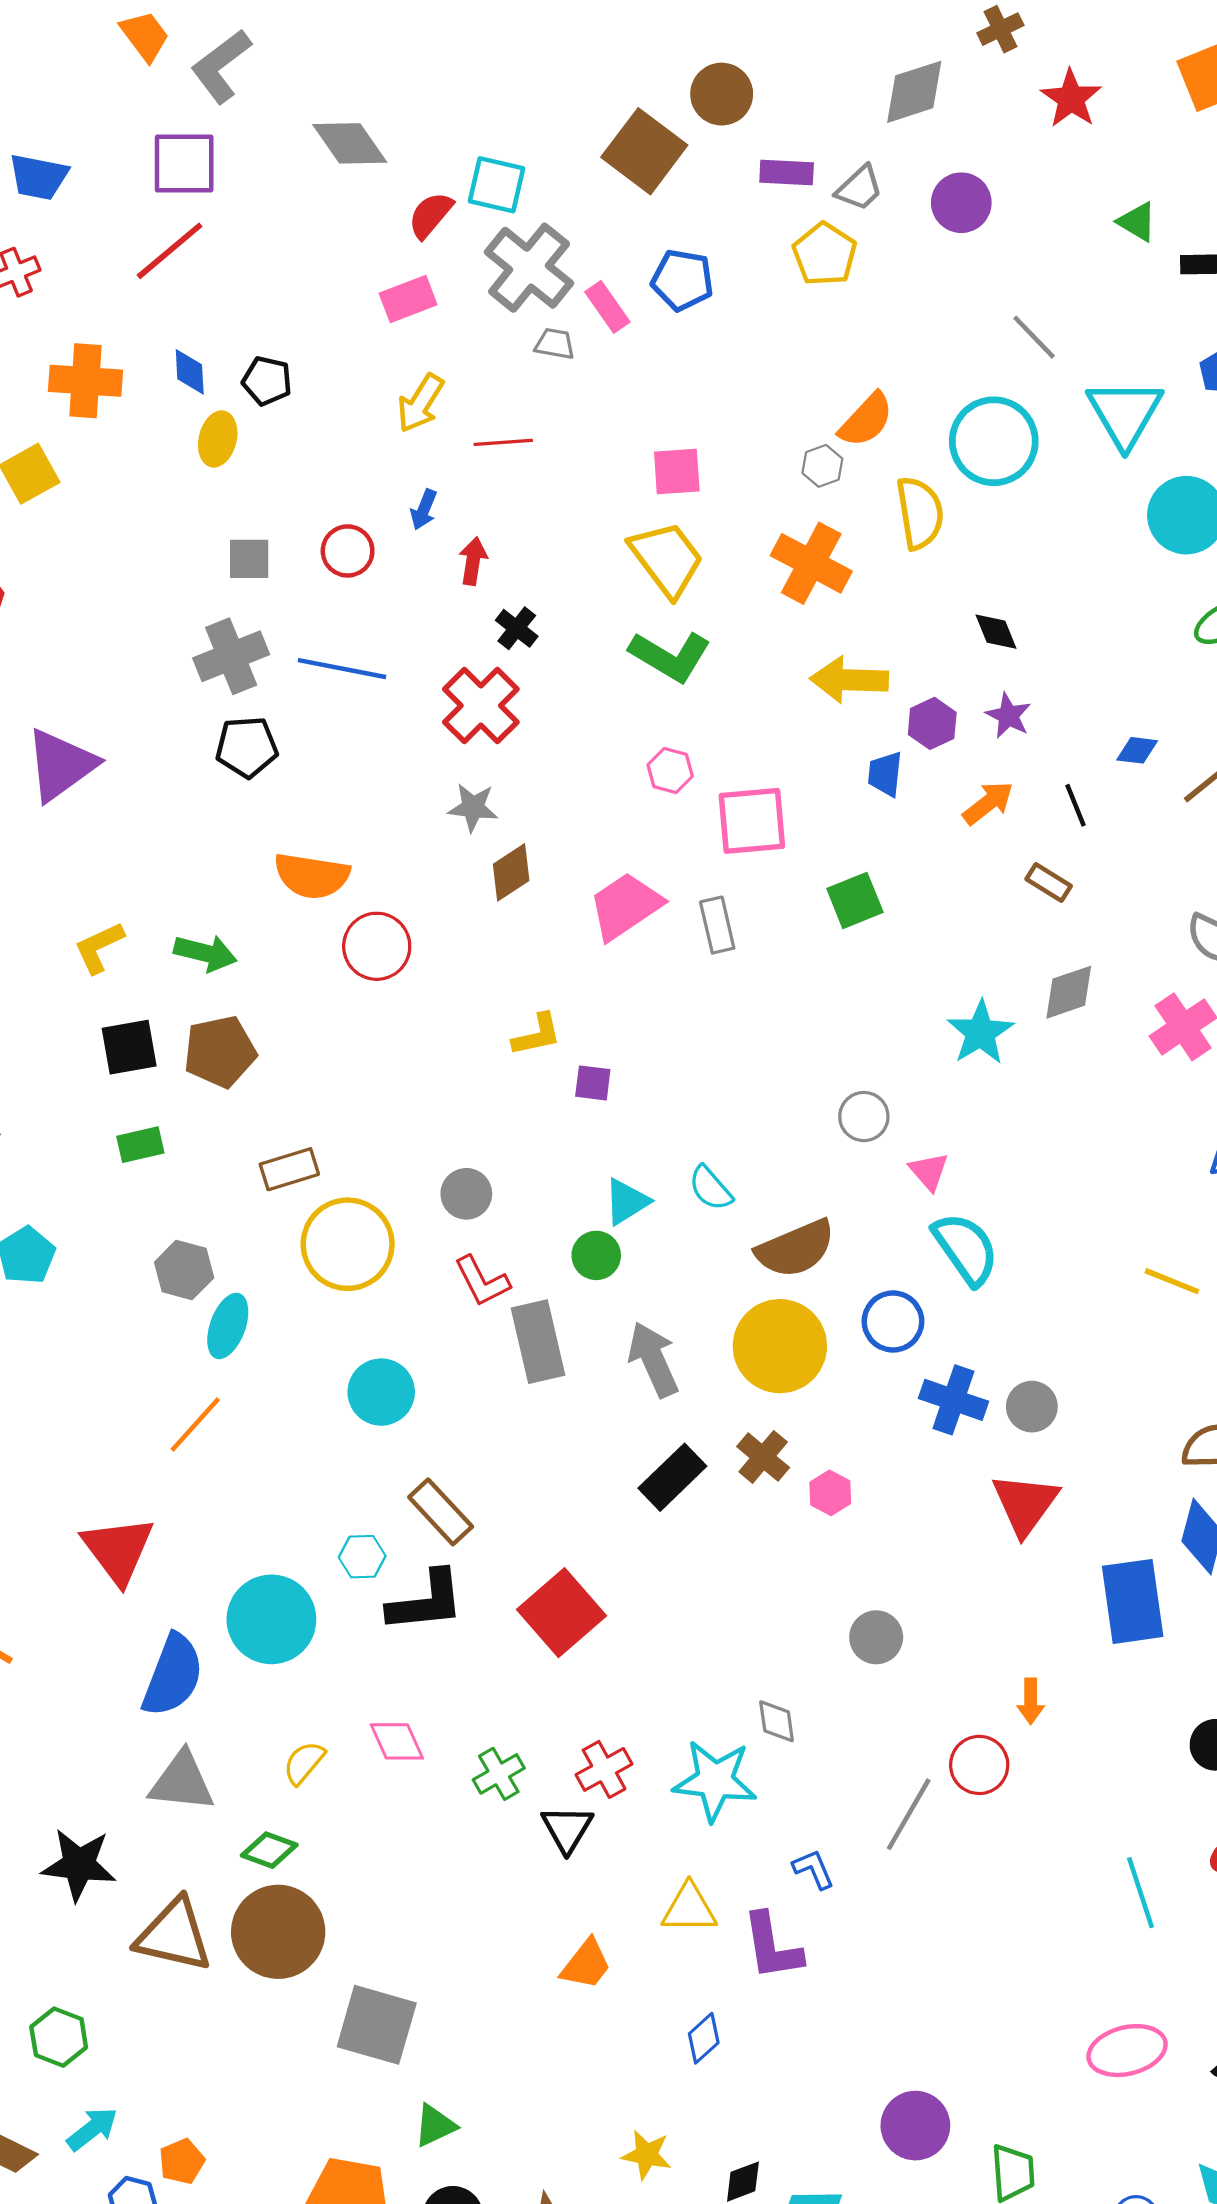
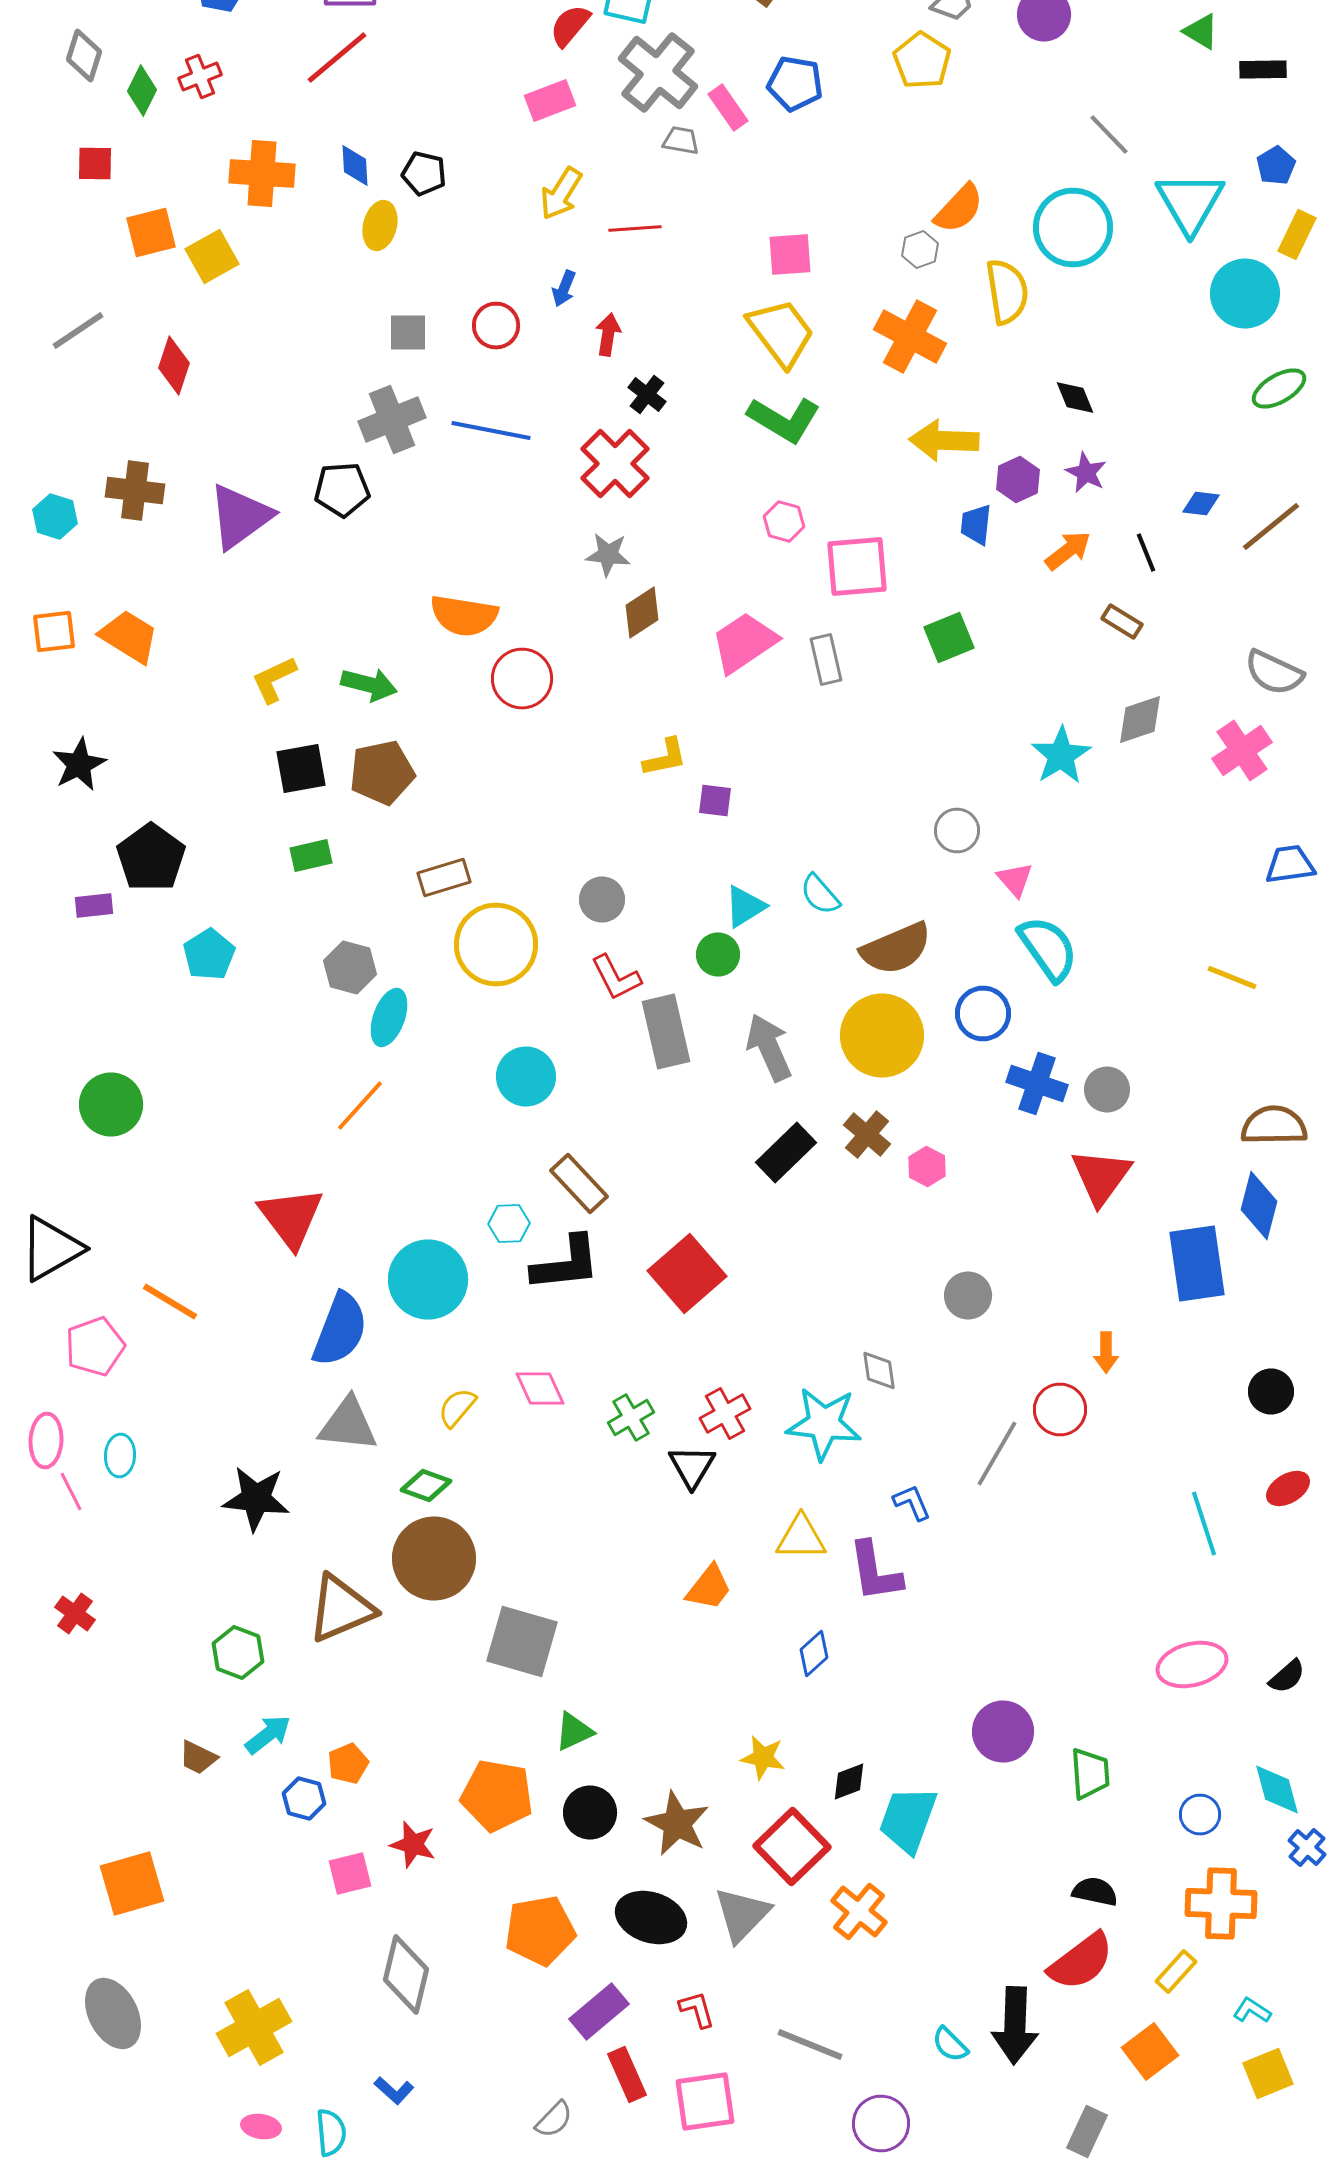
black pentagon: (247, 747) -> (342, 490), moved
brown triangle: (174, 1935) -> (341, 1608), moved, turned -36

